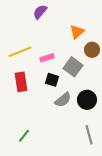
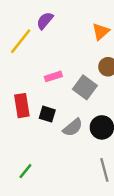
orange triangle: (77, 32) -> (101, 32), moved
yellow line: (20, 52) -> (21, 41), moved, turned -30
black square: (52, 80) -> (47, 114), moved

